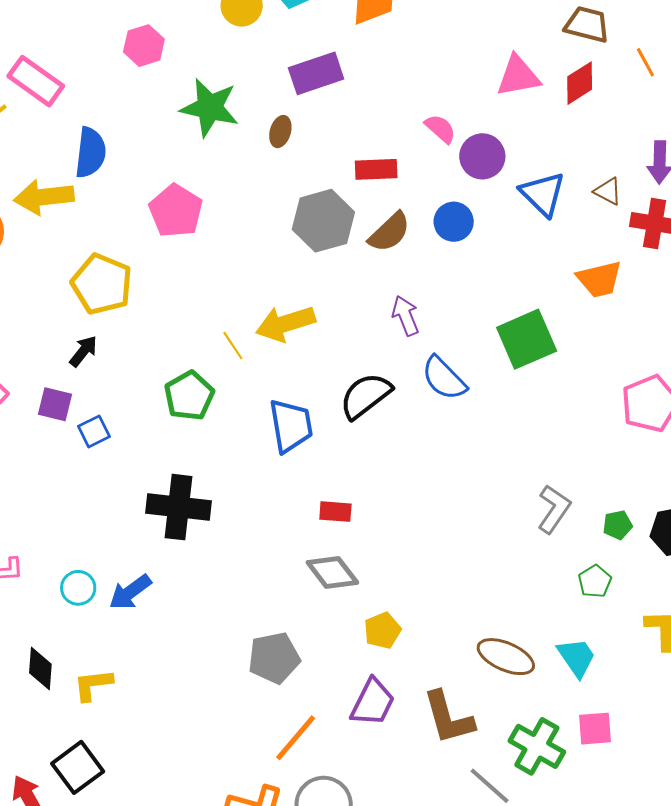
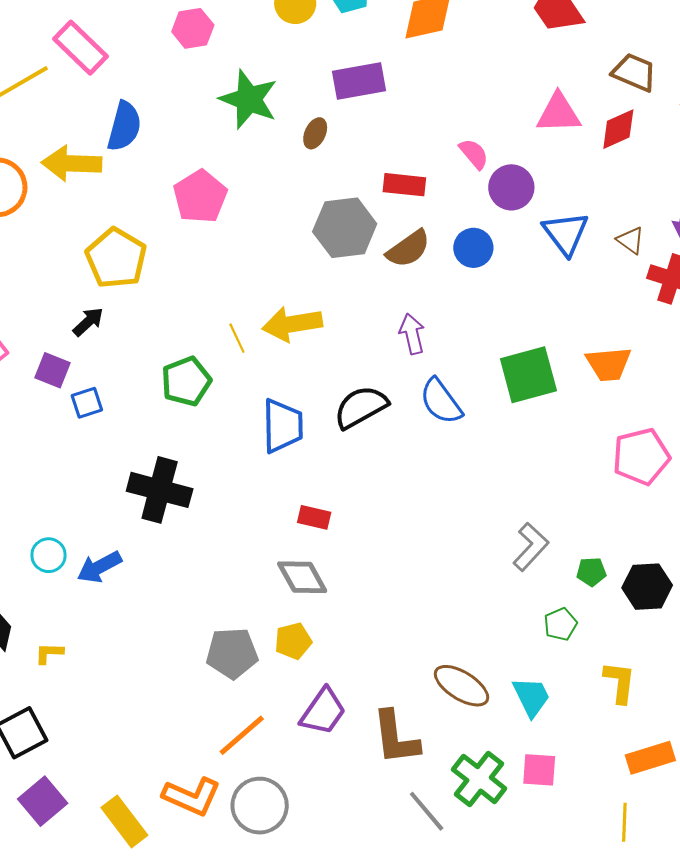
orange trapezoid: (599, 279) -> (609, 364), moved
yellow pentagon: (382, 630) -> (293, 641), moved
yellow L-shape: (93, 685) -> (49, 653), size x0.7

